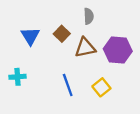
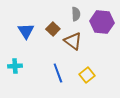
brown triangle: (85, 48) -> (73, 41), turned 48
purple hexagon: (118, 50) -> (102, 22), moved

